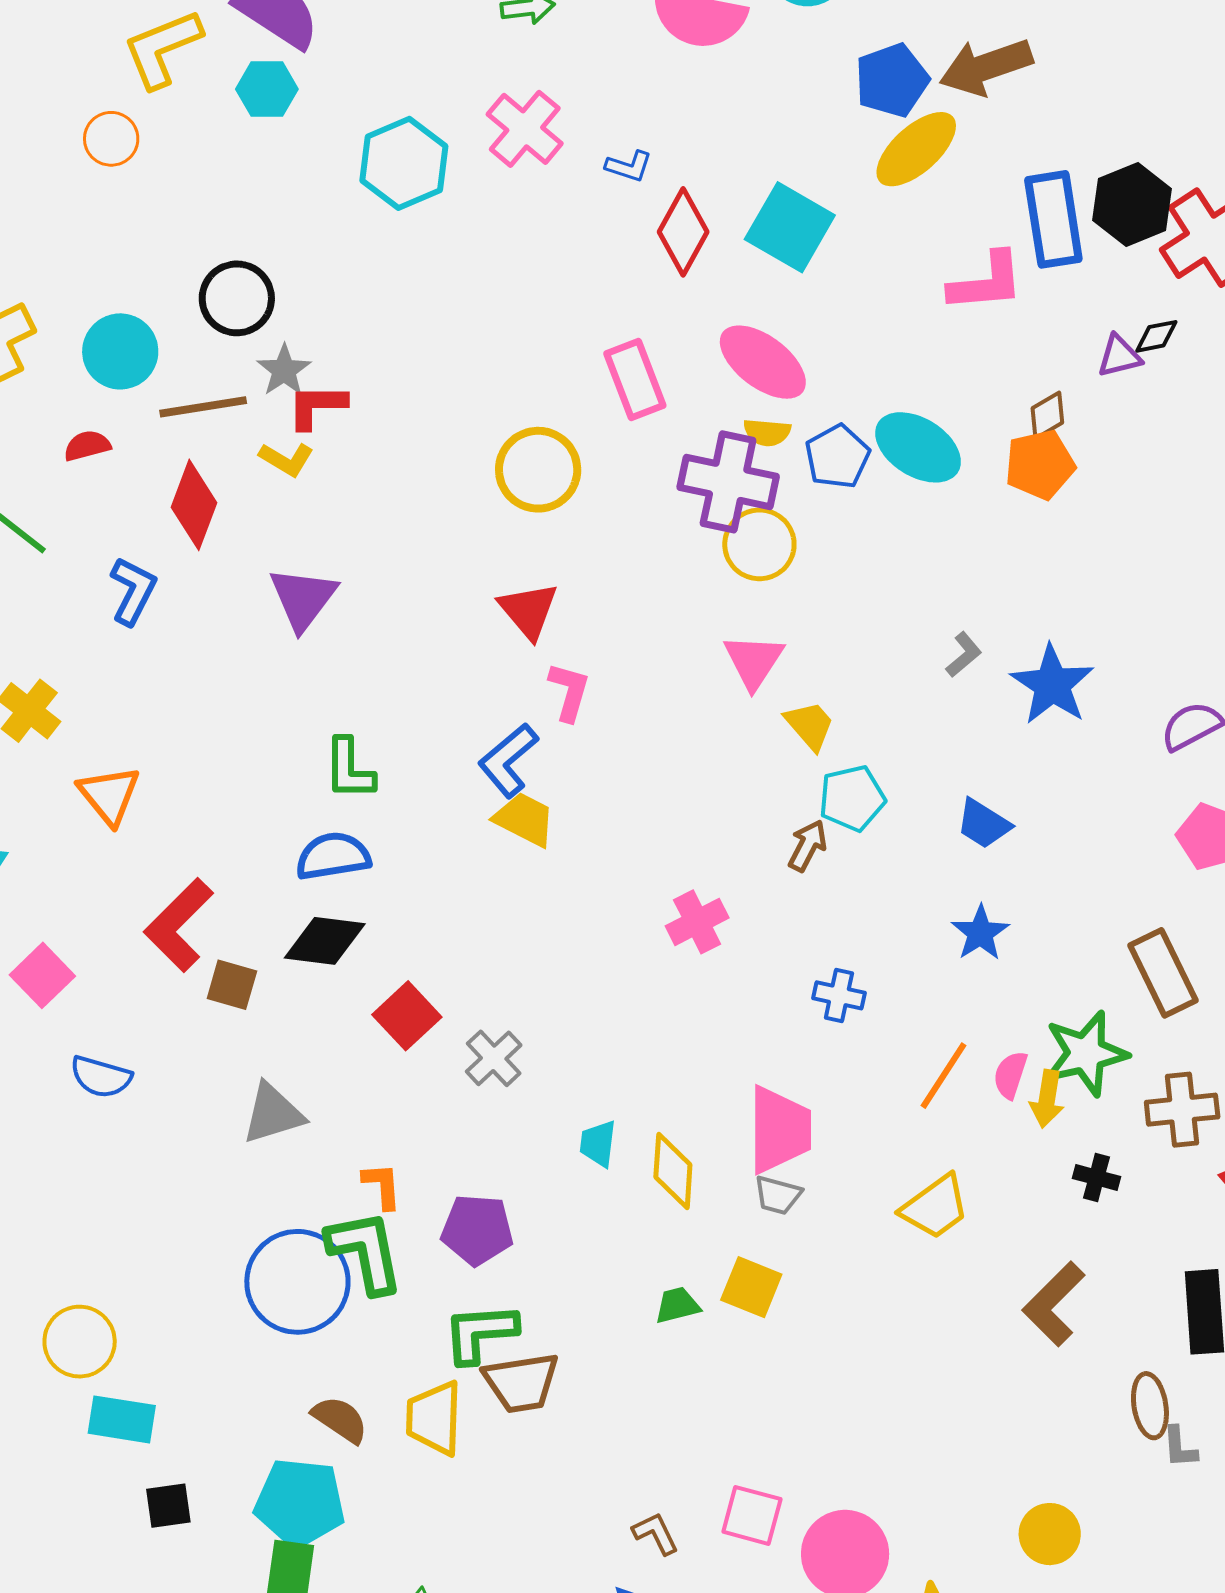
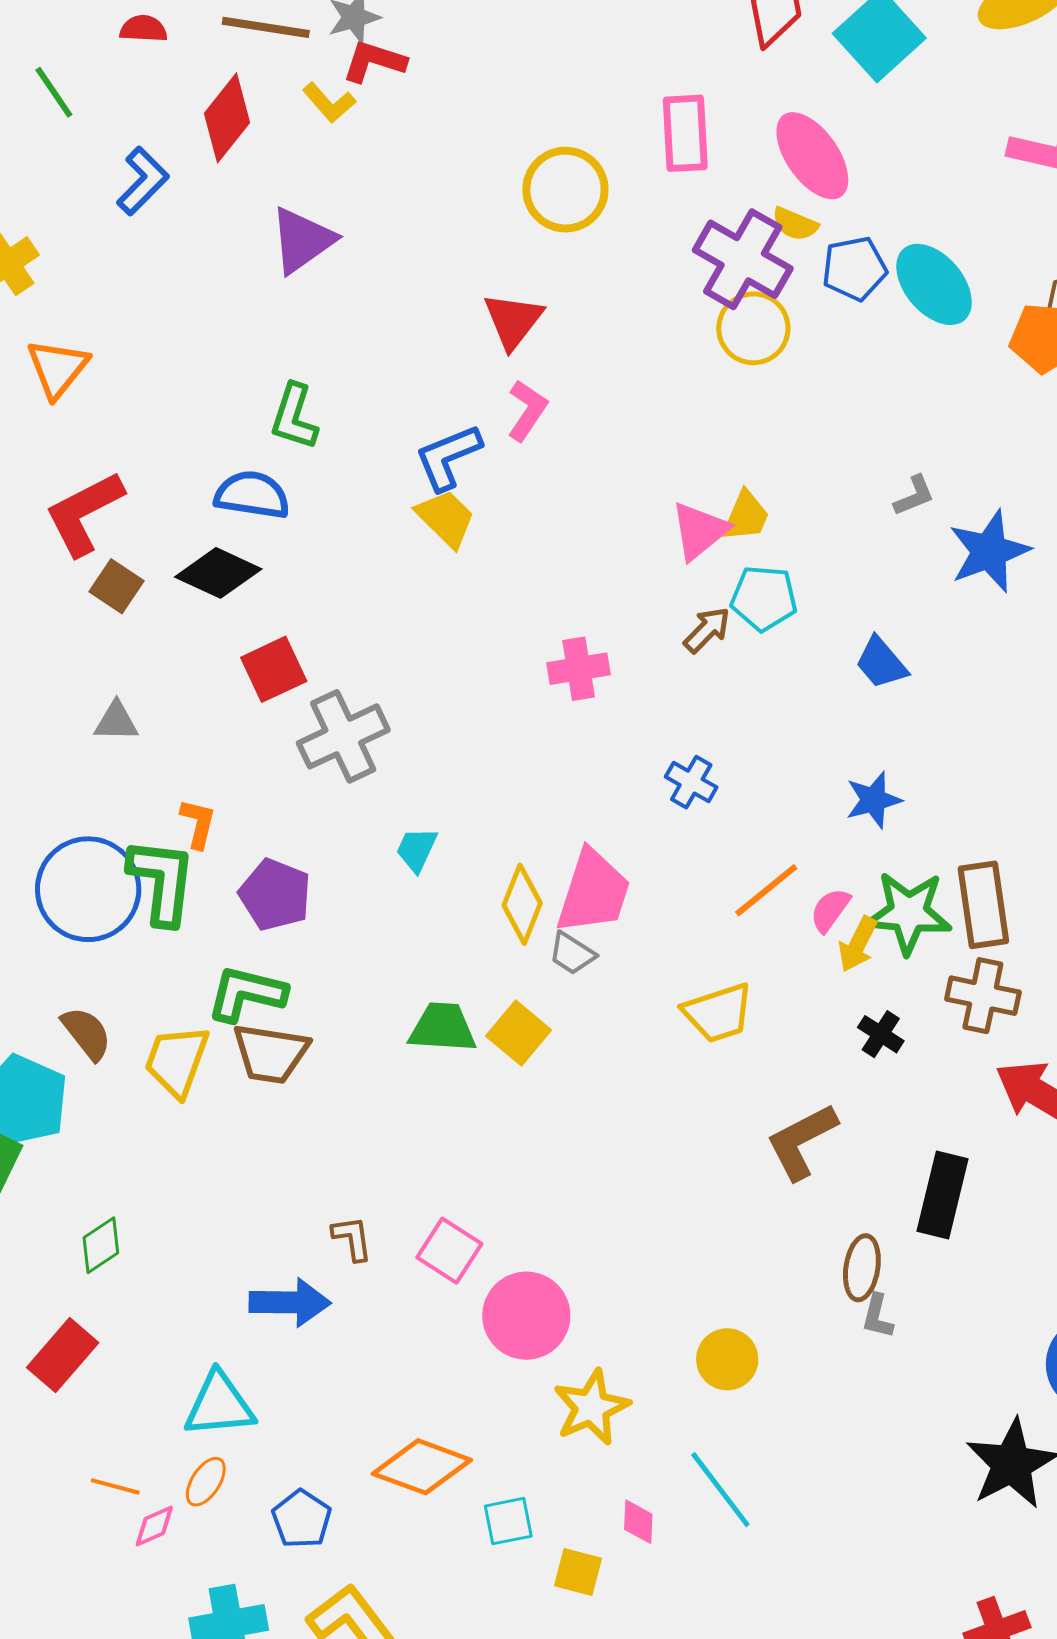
pink triangle: (754, 661) -> (699, 531), moved
yellow trapezoid: (810, 725) -> (746, 516), turned 46
blue star: (980, 933) -> (873, 800), moved
brown rectangle: (1163, 973) -> (983, 905), moved
gray cross: (494, 1058) -> (343, 736), size x1.5
gray triangle: (273, 1114) -> (116, 721), size x0.7
yellow diamond: (673, 1171) -> (522, 904), moved
green trapezoid: (677, 1305) -> (443, 1028), size x1.5

